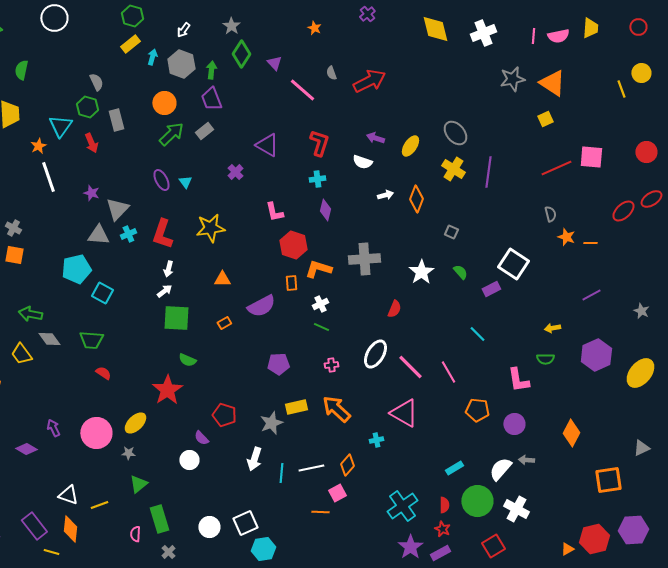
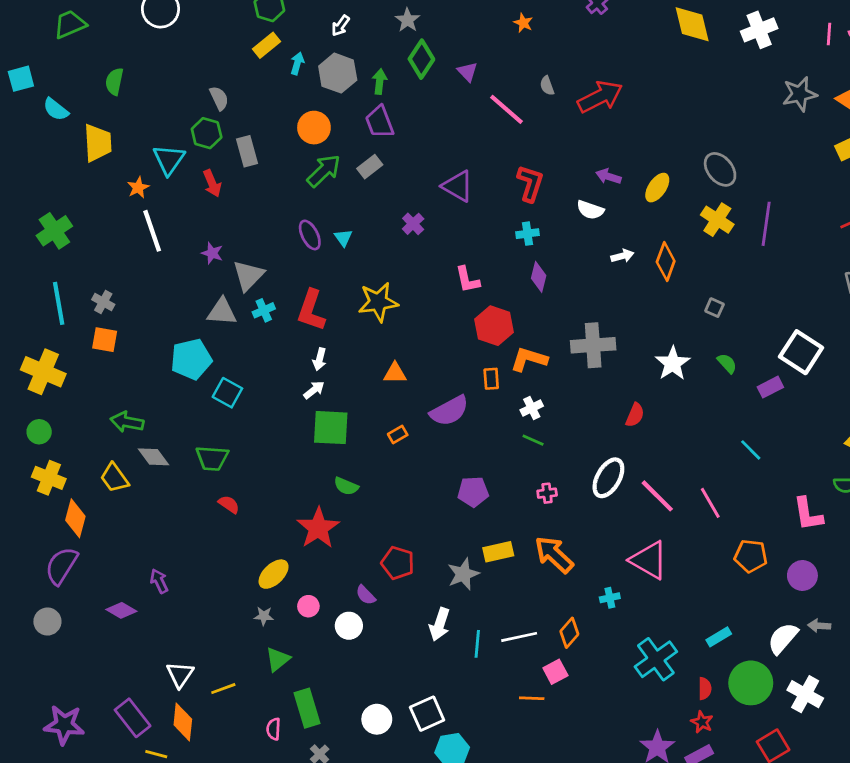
pink circle: (96, 433) -> (308, 606), moved, size x0.5
white triangle: (68, 495) -> (180, 675), turned 45
cyan cross: (402, 506) -> (656, 659), moved

